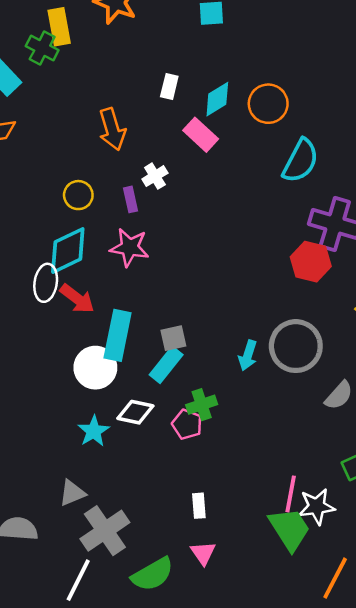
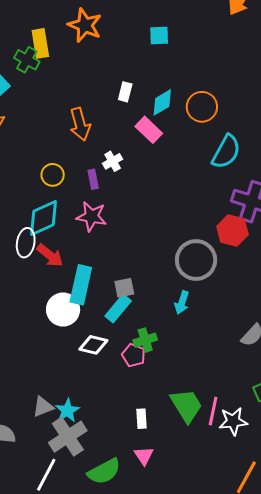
gray circle: (296, 346) -> (196, 260), moved
cyan star: (94, 431) -> (67, 411), moved
green trapezoid: (289, 529) -> (186, 406), moved

